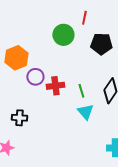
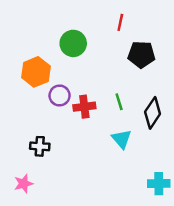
green circle: (63, 35) -> (73, 43), moved
green line: (81, 91) -> (119, 102), moved

